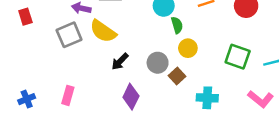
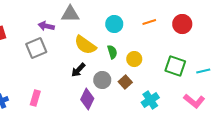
green semicircle: (177, 25) -> (112, 52), moved
yellow semicircle: (103, 31) -> (85, 45), moved
gray circle: (158, 63) -> (102, 80), moved
cyan cross: (207, 98) -> (150, 100), turned -36

